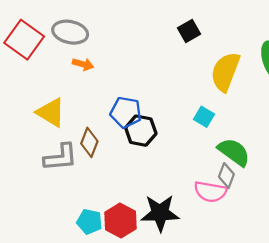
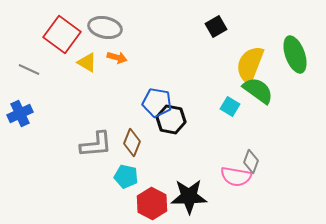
yellow triangle: (51, 112) -> (87, 62), moved, size x0.7
brown diamond: (89, 142) -> (132, 142), moved
green semicircle: (234, 152) -> (258, 90), moved
cyan pentagon: (89, 222) -> (126, 176), moved

